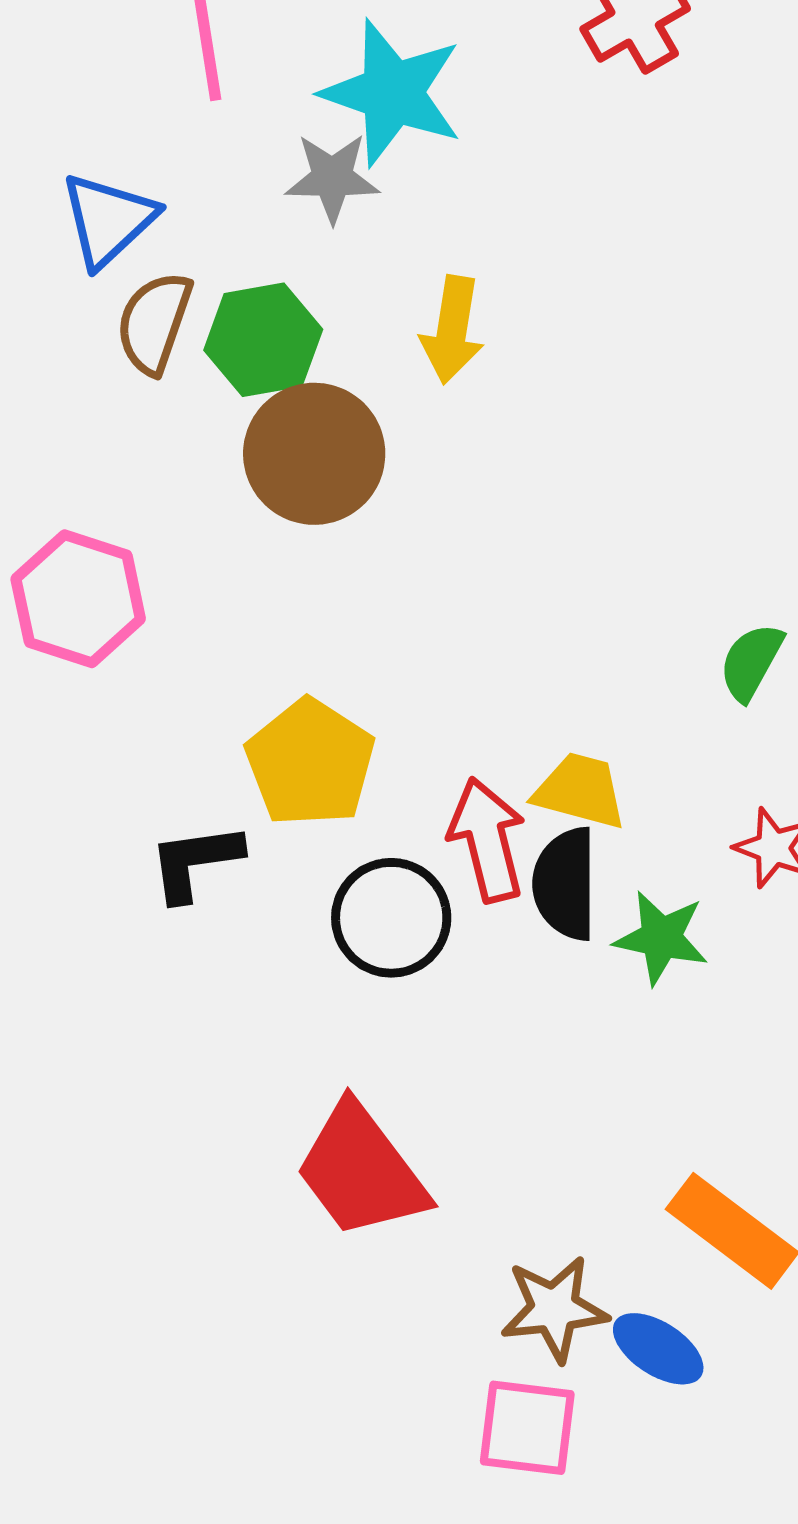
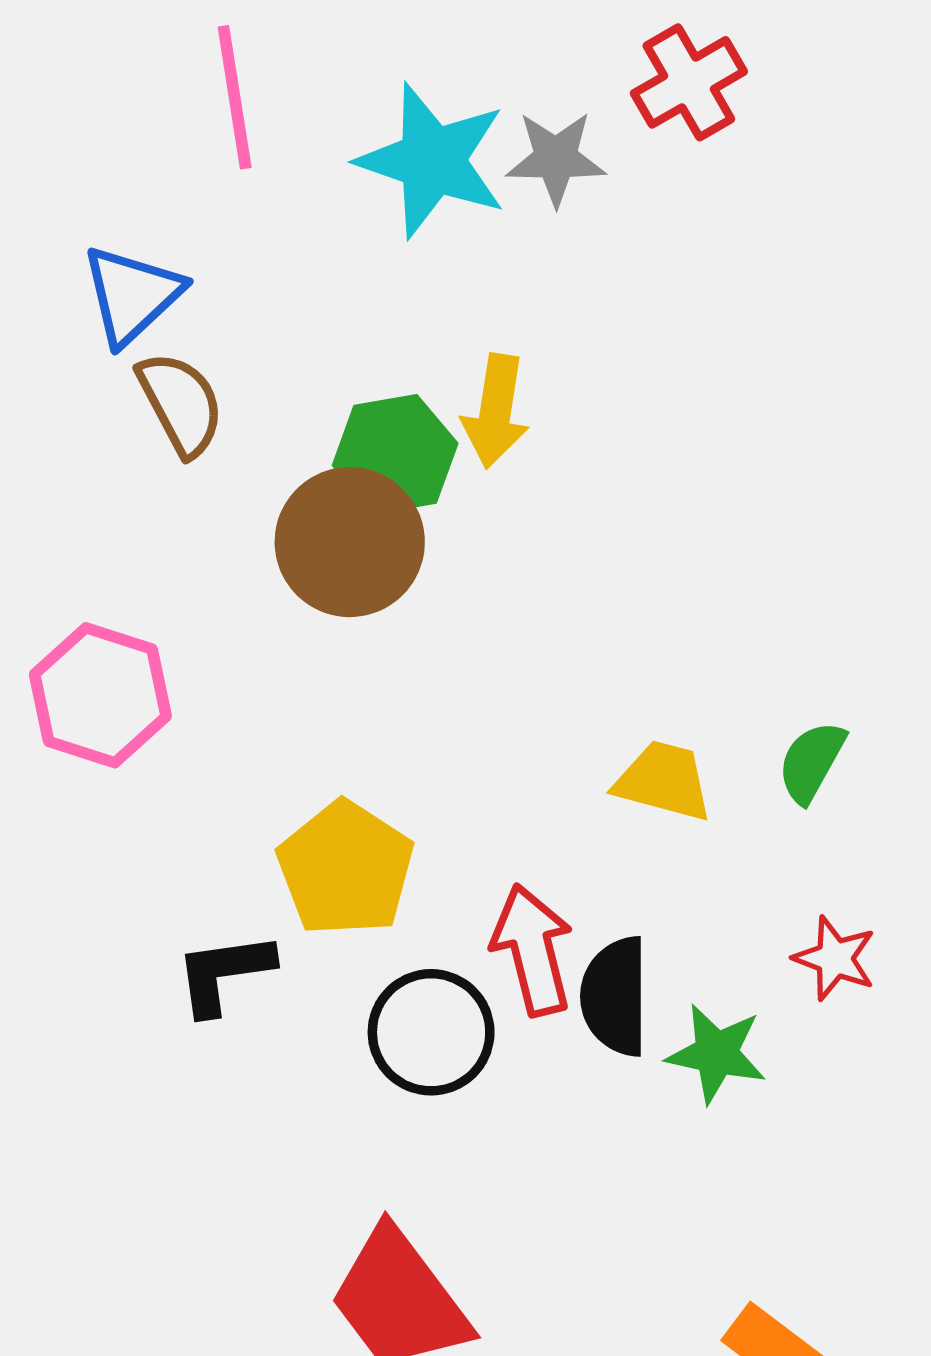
gray star: (332, 178) -> (556, 158), moved
brown semicircle: (154, 323) -> (181, 404), turned 133
green hexagon: (263, 340) -> (395, 454), moved
yellow trapezoid: (580, 791) -> (664, 781), moved

